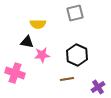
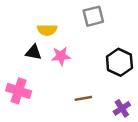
pink star: (42, 55) -> (61, 56), moved
black hexagon: (77, 55) -> (119, 62), moved

